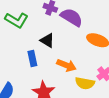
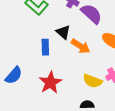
orange arrow: (66, 65) -> (80, 46), moved

